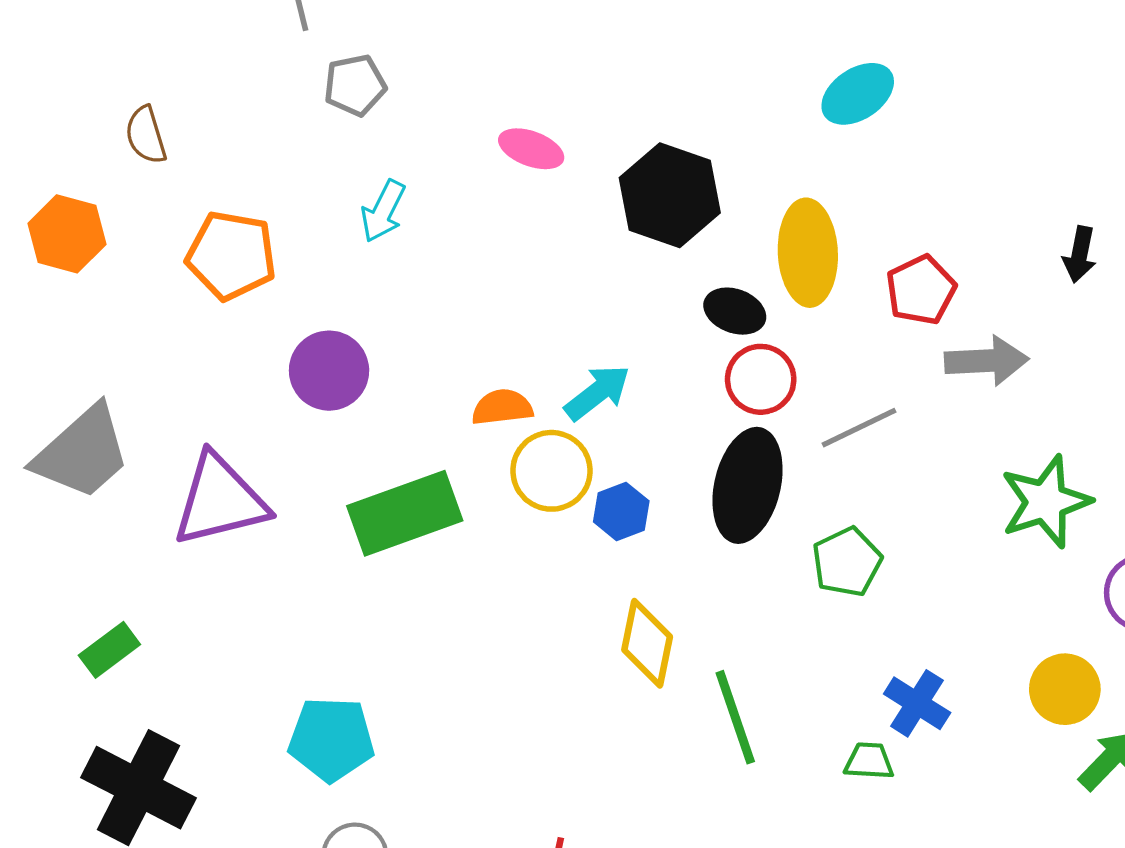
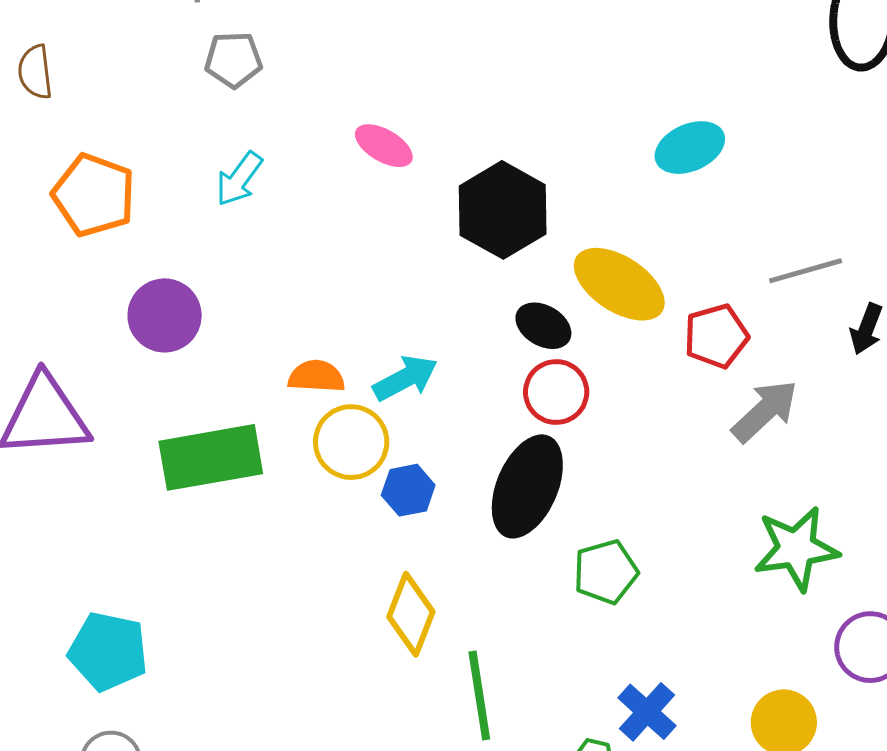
yellow ellipse: (808, 253) -> (619, 284), turned -64
gray arrow: (987, 361) -> (765, 411), turned -50
gray line: (859, 428) -> (806, 271), moved

